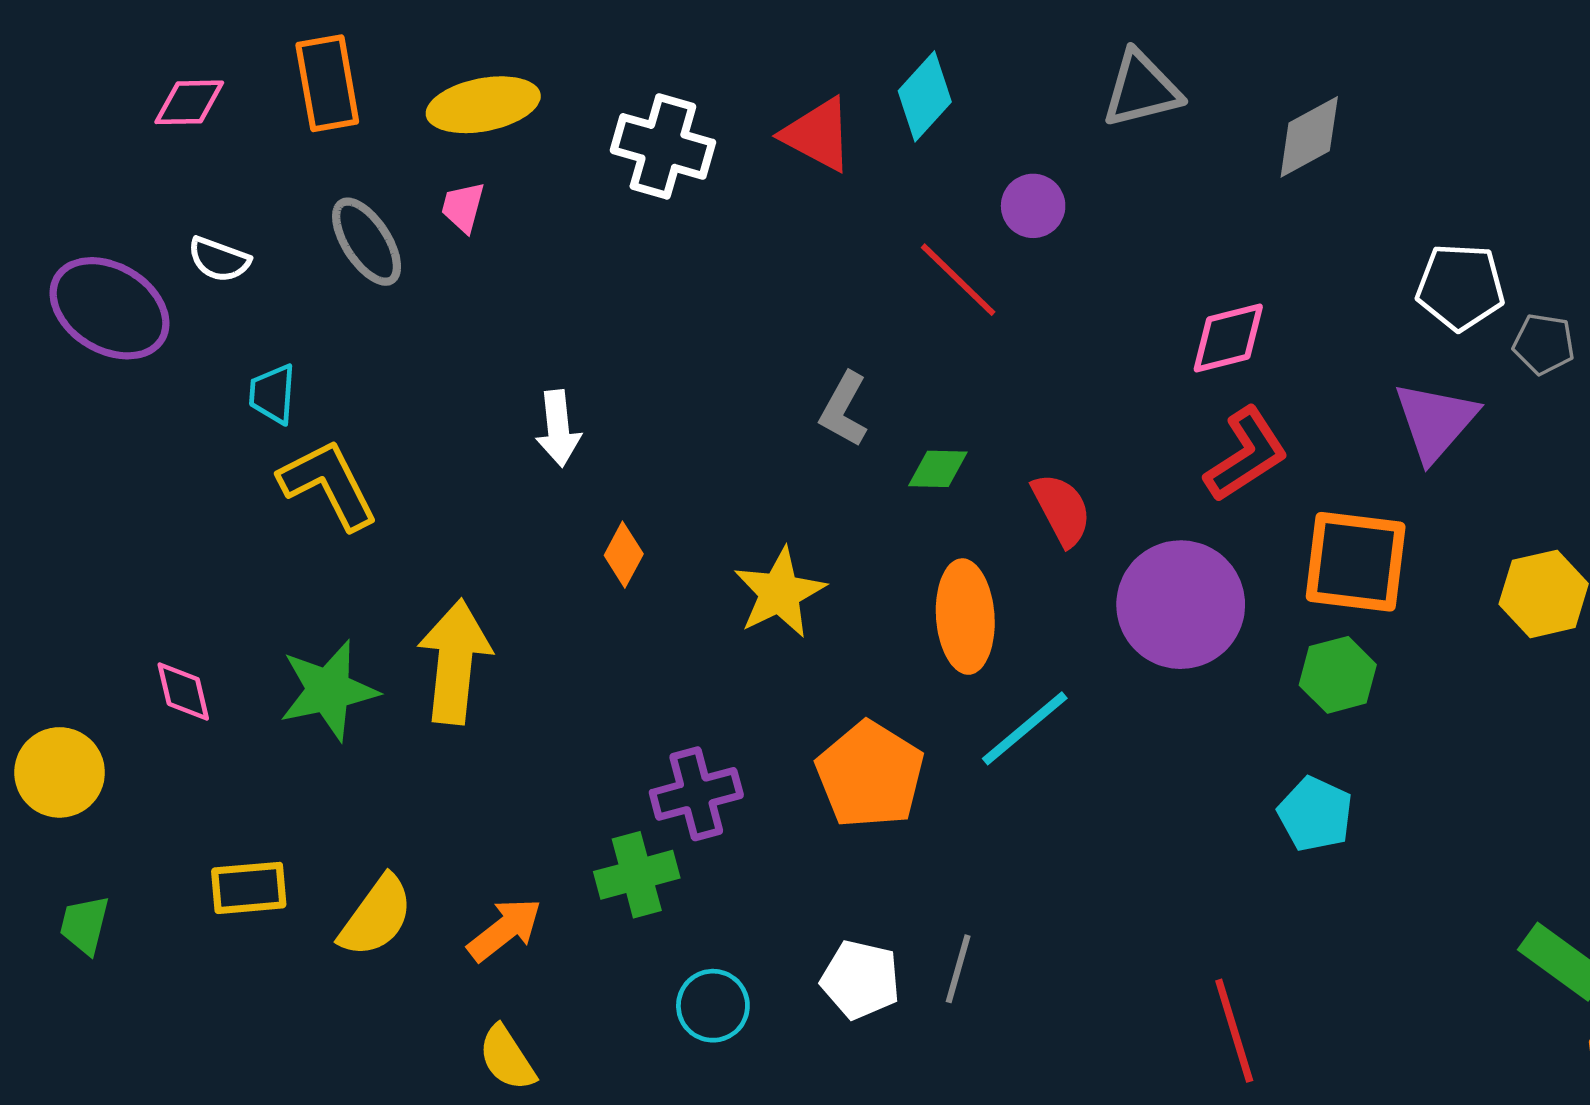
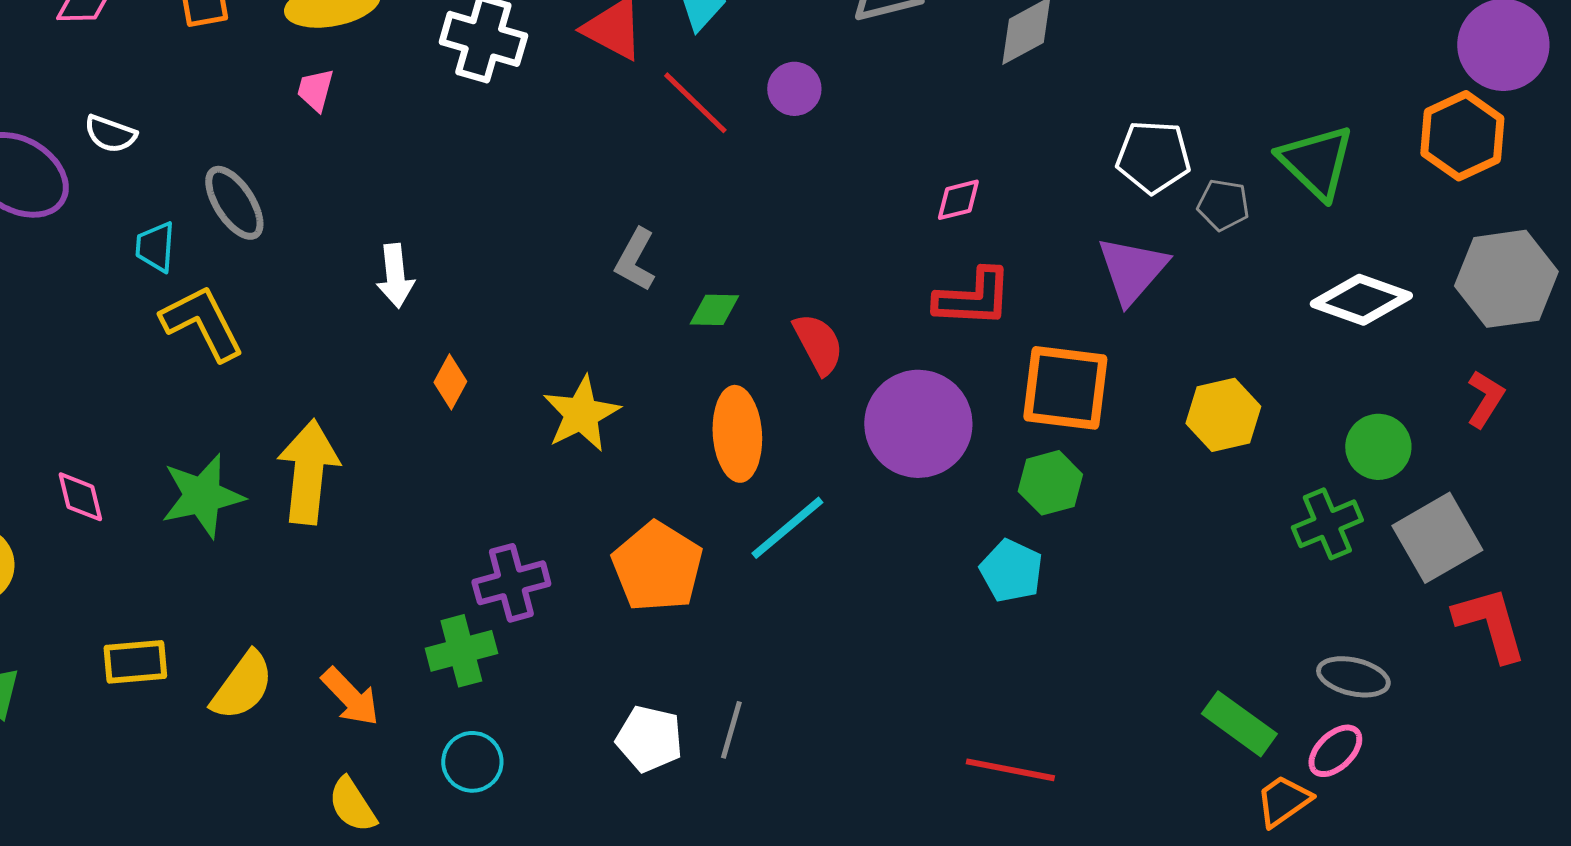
gray ellipse: (367, 242) -> (234, 203), moved
red line: (958, 280) -> (695, 103), moved
pink diamond: (1228, 338) -> (958, 200), size x0.7
red L-shape: (1246, 455) -> (973, 298), turned 36
cyan pentagon: (1315, 814) -> (1011, 571), moved
orange arrow: (505, 930) -> (350, 697), turned 84
cyan circle: (713, 1006) -> (472, 762), moved
red line: (1234, 1031) -> (1010, 770), moved, turned -62

